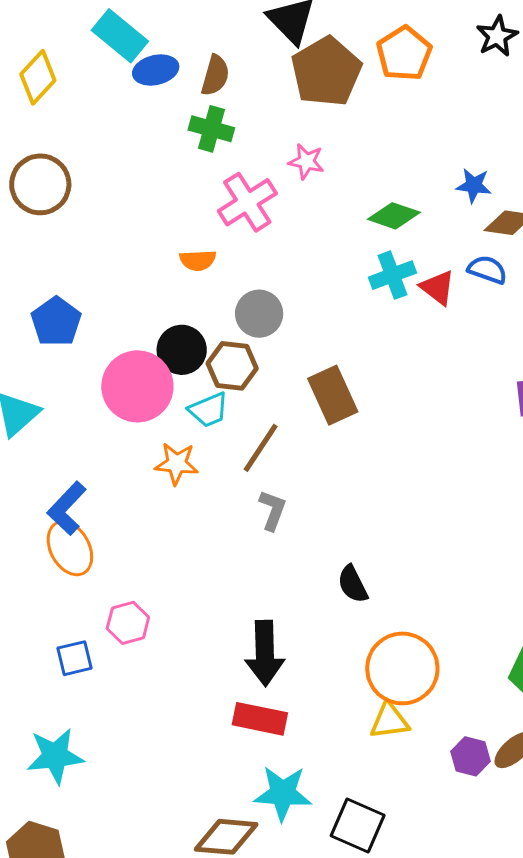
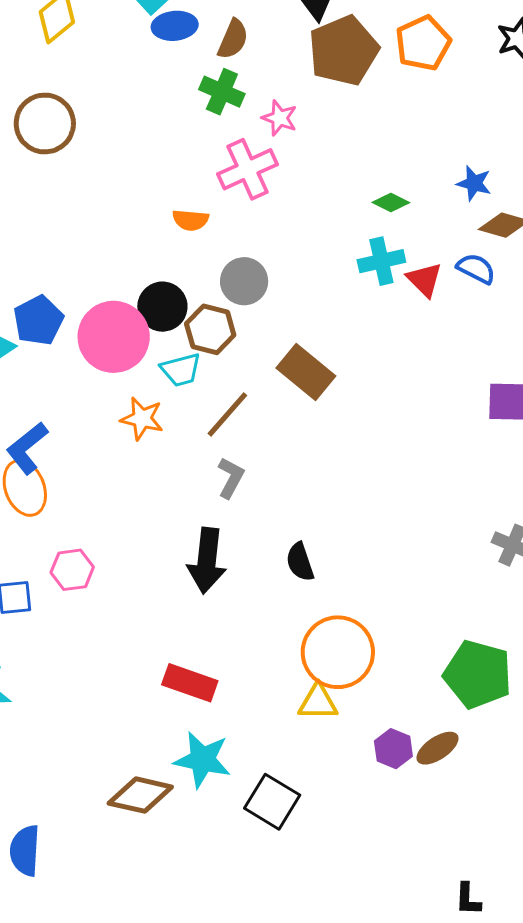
pink star: (306, 161) -> (280, 118), moved
green diamond: (394, 216) -> (391, 203), size x0.7
blue pentagon: (56, 322) -> (38, 320), moved
brown rectangle: (333, 395) -> (306, 372), turned -34
black arrow: (265, 653) -> (207, 561), moved

